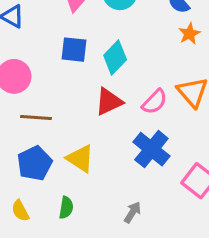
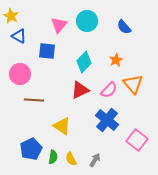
orange star: (189, 34) -> (116, 60), moved
blue square: (74, 50) -> (47, 51), moved
blue pentagon: (35, 163) -> (31, 149), moved
yellow semicircle: (20, 211) -> (71, 159), moved

